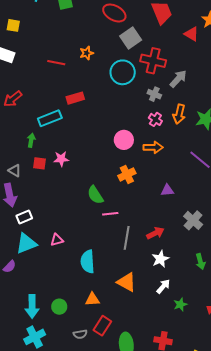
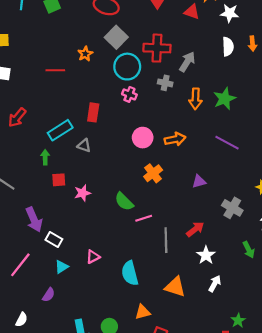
gray square: (131, 38) -> (116, 37), moved
red rectangle: (75, 98) -> (93, 112), moved, turned -54
pink cross: (155, 119) -> (129, 94), moved
pink star: (61, 159) -> (82, 193), moved
gray triangle: (15, 171) -> (84, 145), moved
white rectangle: (24, 217) -> (54, 239), turned 63
cyan triangle: (26, 243) -> (61, 267), size x0.6
green star: (180, 304) -> (238, 321), moved

